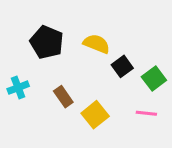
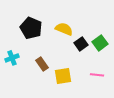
green square: (154, 78) -> (100, 43), moved
yellow square: (95, 115) -> (63, 76), turned 30

